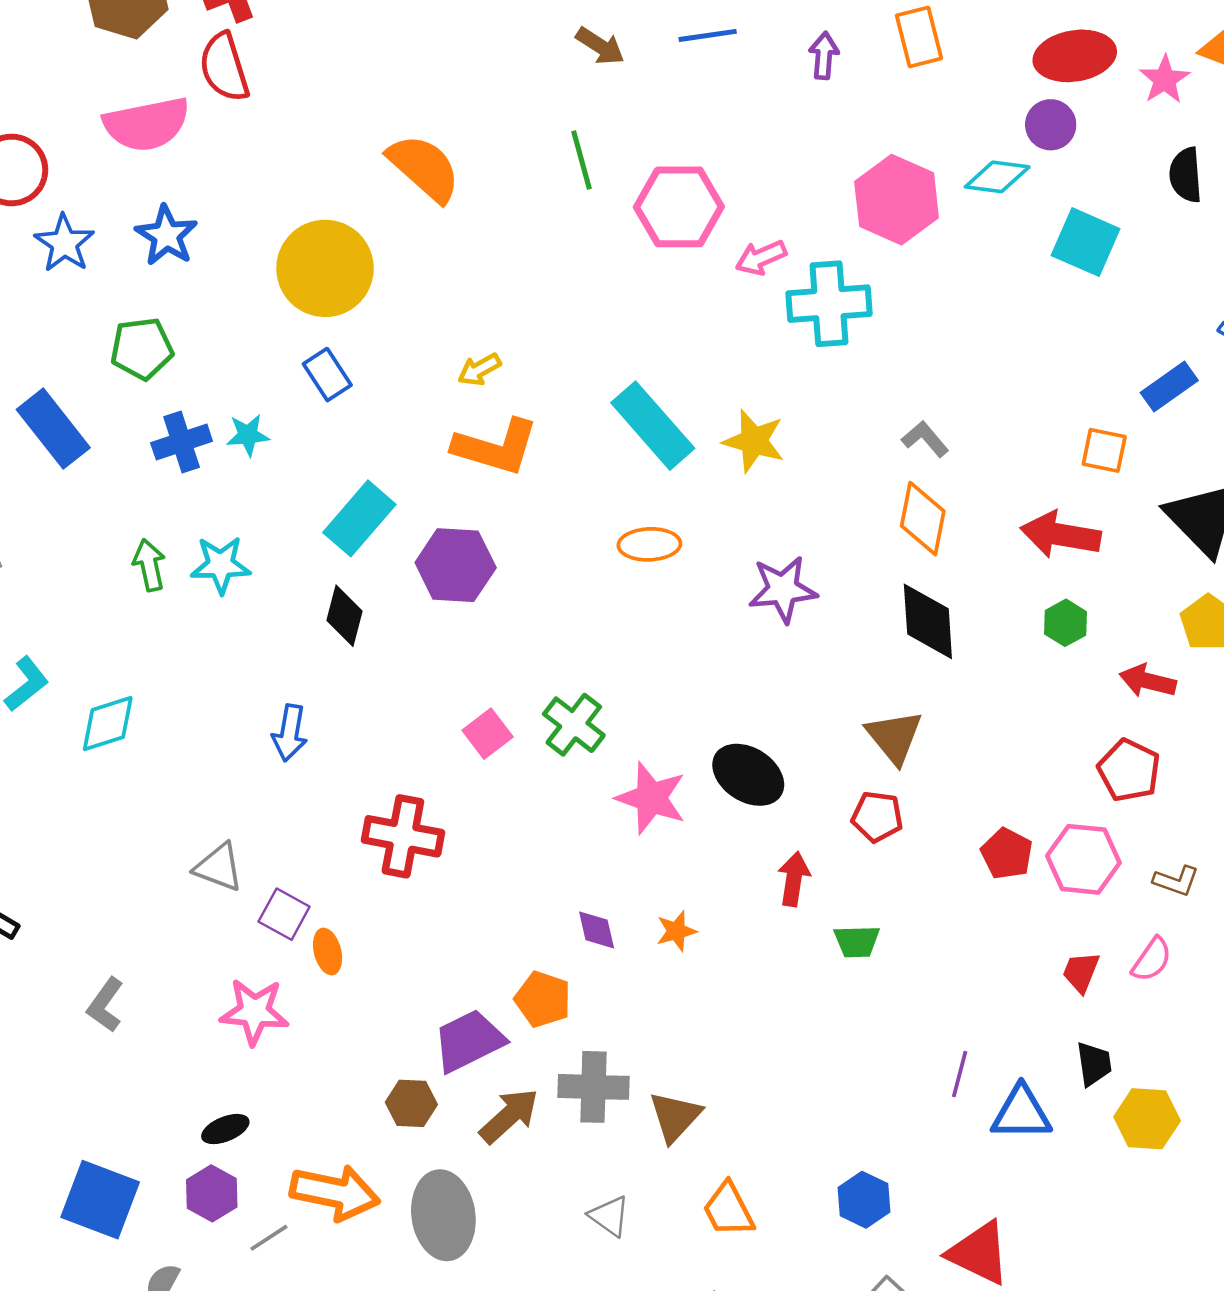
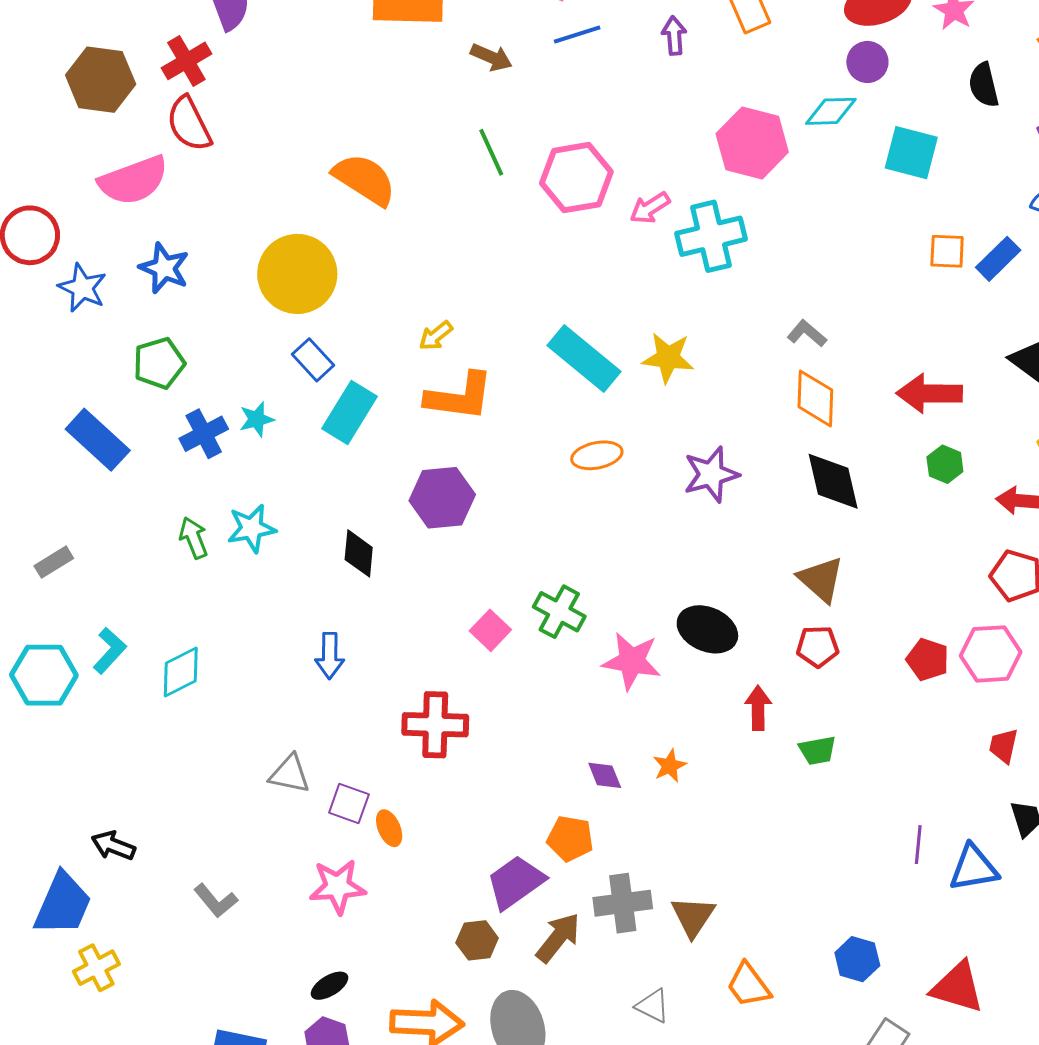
orange square: (1104, 450) -> (947, 251), moved
cyan rectangle: (359, 518) -> (349, 412), moved
gray L-shape: (105, 1005) -> (216, 901), turned -66

